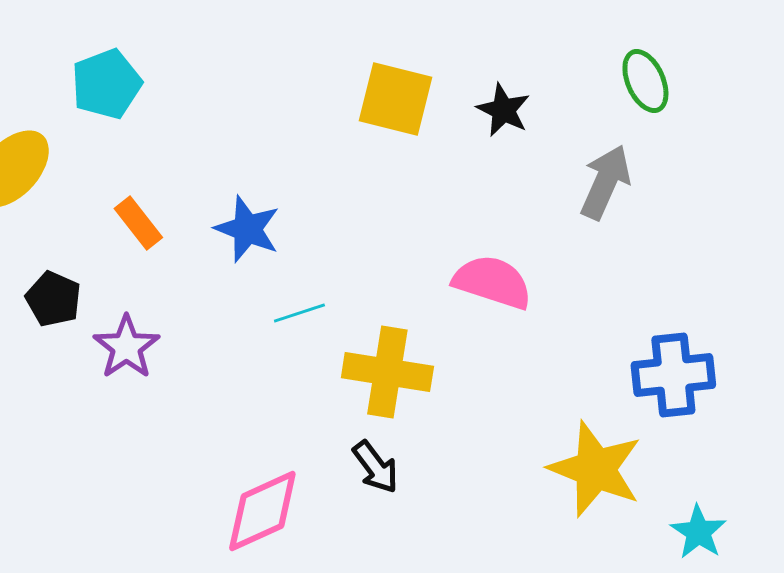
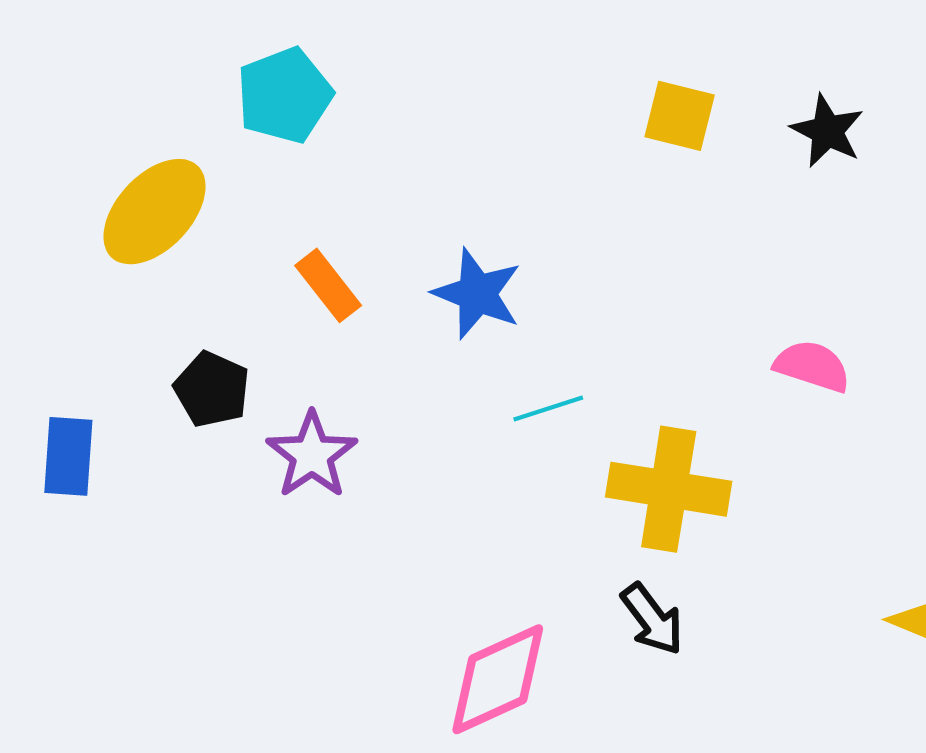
yellow square: (395, 99) -> (680, 116), size x0.7
pink semicircle: (492, 282) -> (812, 366), size x0.7

